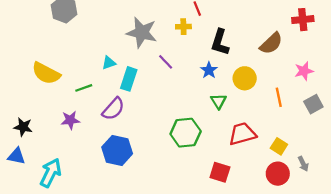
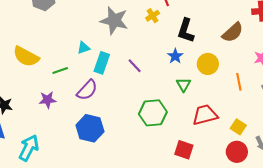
yellow cross: (183, 27) -> (153, 16), turned -32
purple line: (166, 62) -> (135, 66), moved

